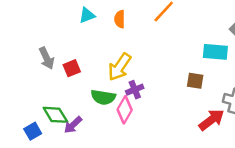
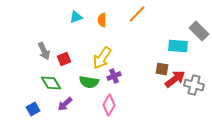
pink diamond: (125, 110) -> (109, 105), moved
green diamond: (55, 115) -> (51, 83), moved
red arrow: (212, 120) -> (175, 79), moved

